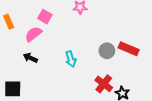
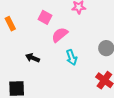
pink semicircle: (33, 34) -> (60, 35), moved

